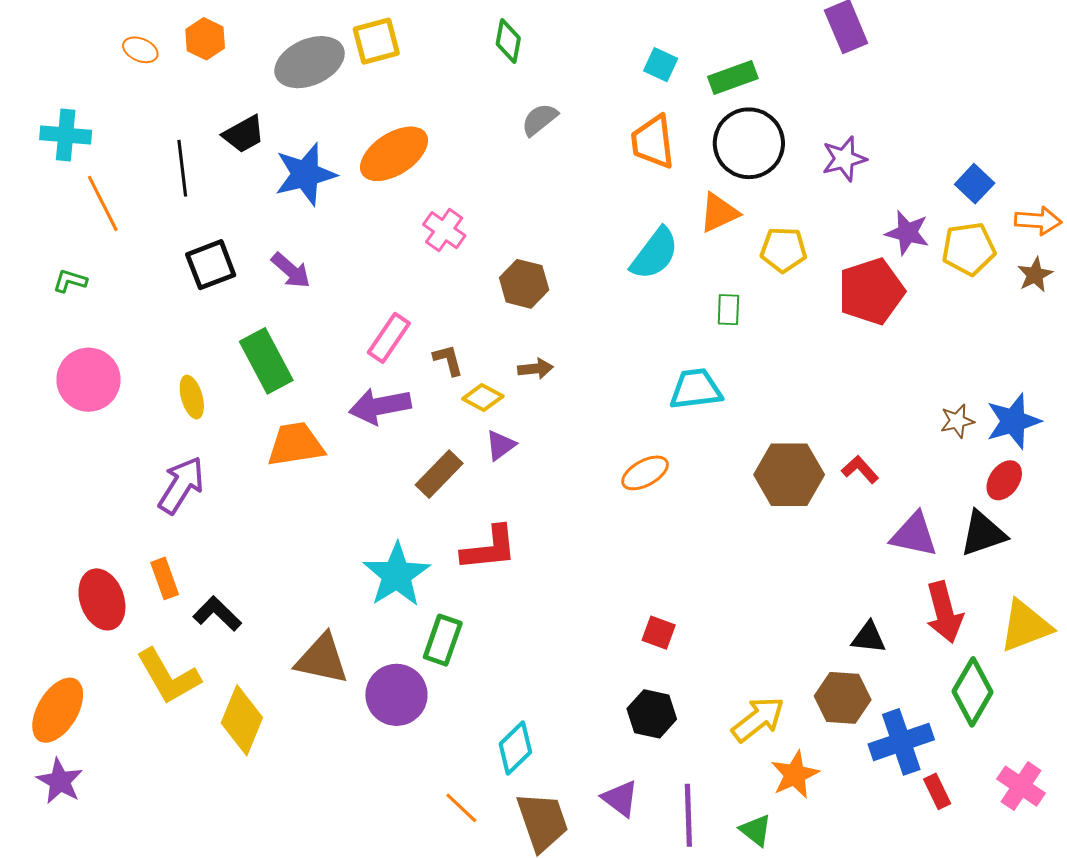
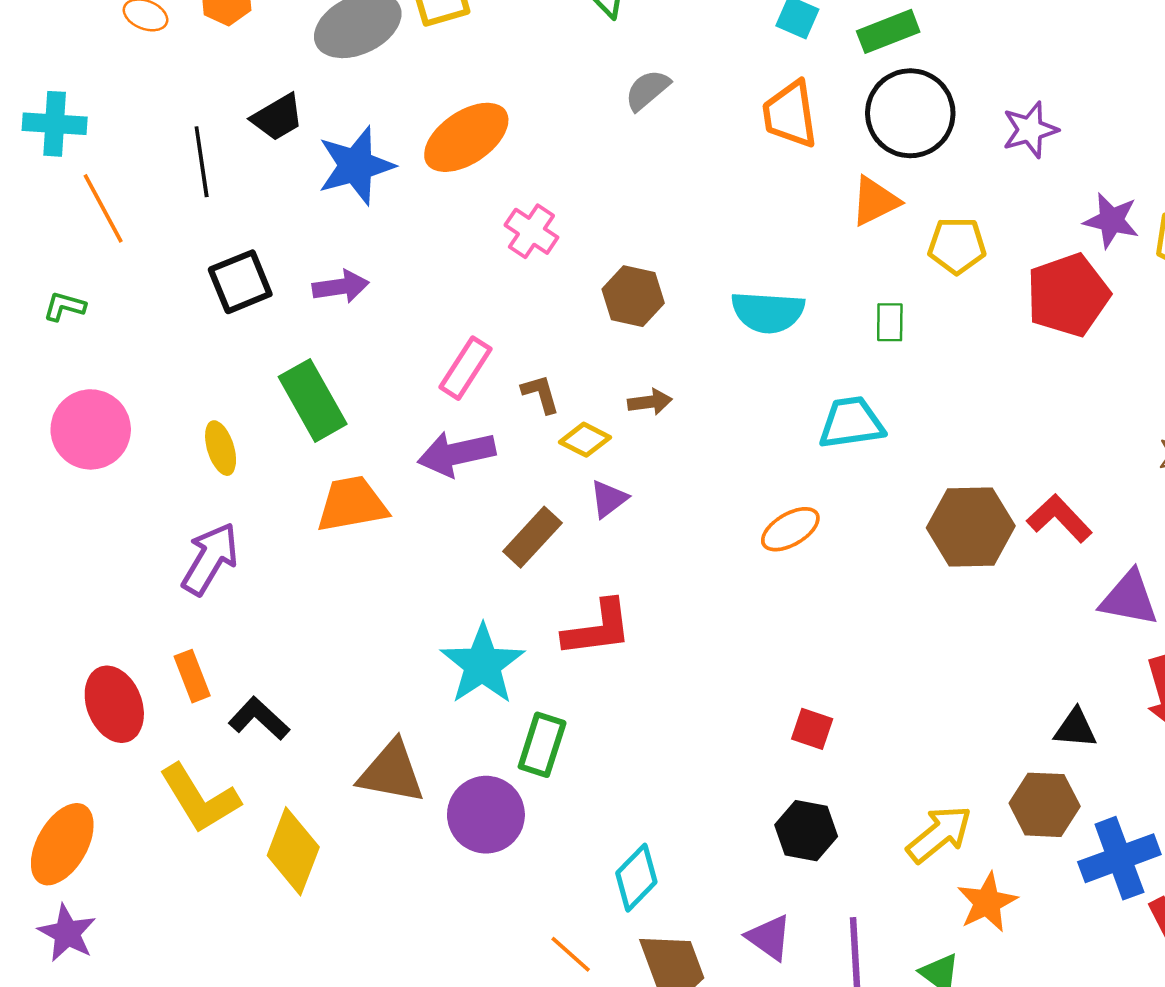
cyan semicircle: (655, 254) -> (768, 312), moved, turned 58
purple arrow: (291, 270) -> (341, 287), turned -48
red L-shape: (860, 470) -> (1059, 518), size x1.4

